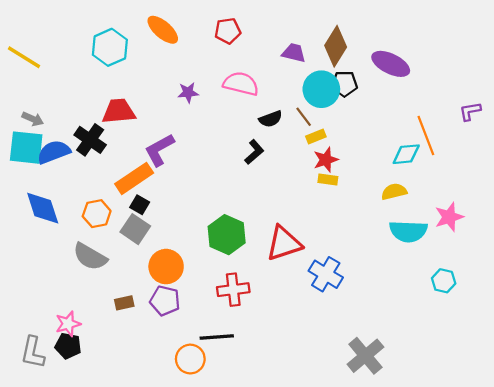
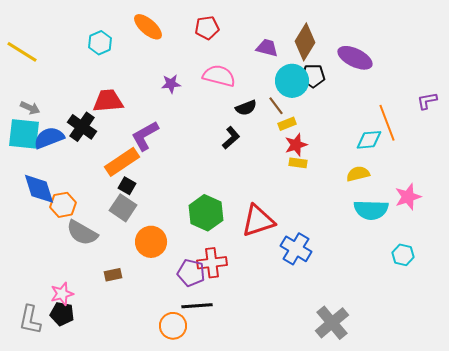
cyan hexagon: (110, 47) -> (100, 43), size x0.7
orange hexagon: (97, 214) -> (63, 205), moved
purple pentagon: (165, 301) -> (191, 273), moved

